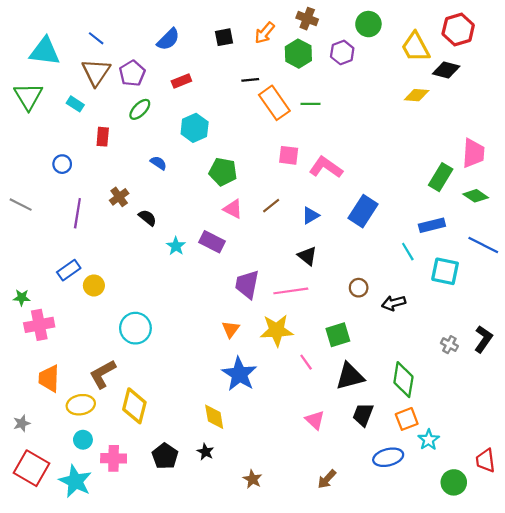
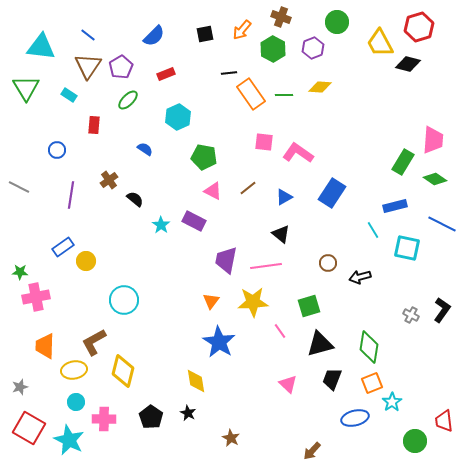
yellow diamond: (417, 95) -> (320, 87), moved
brown arrow: (327, 479) -> (312, 451), moved

